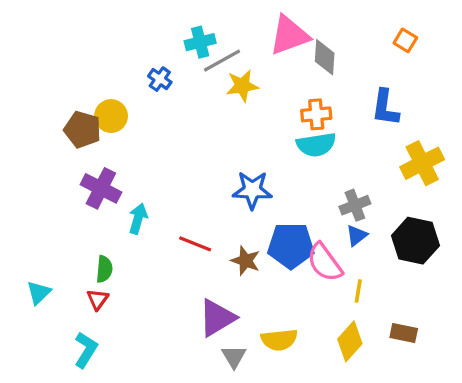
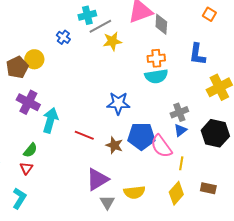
brown pentagon: (82, 130) -> (17, 67), turned 30
cyan arrow: (138, 219) -> (50, 120), size x1.4
green semicircle: (104, 269) -> (30, 150), turned 35

